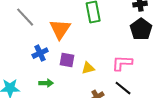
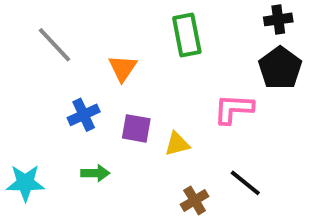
orange triangle: (60, 29) -> (123, 68), size x0.7
pink L-shape: (122, 63) -> (234, 109), moved

